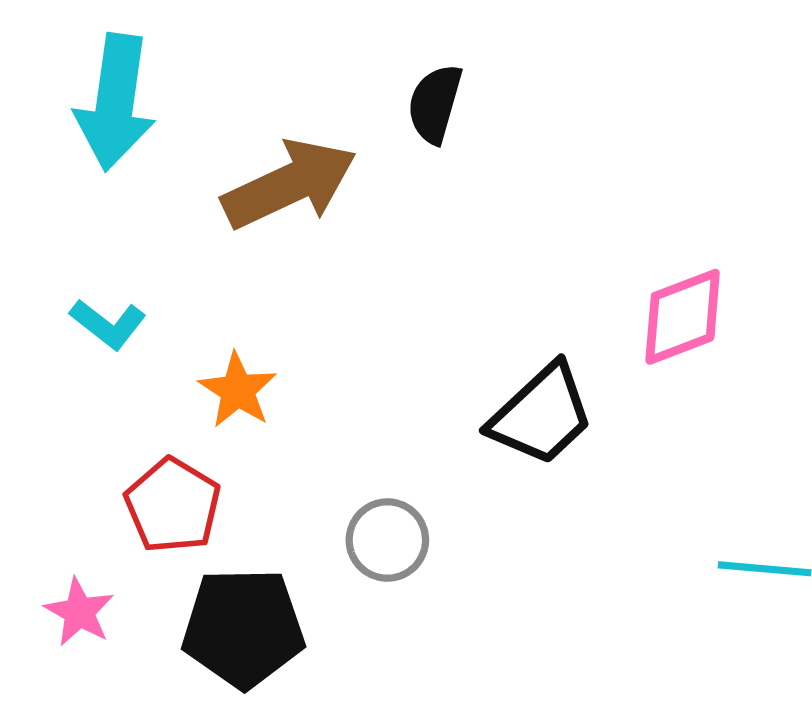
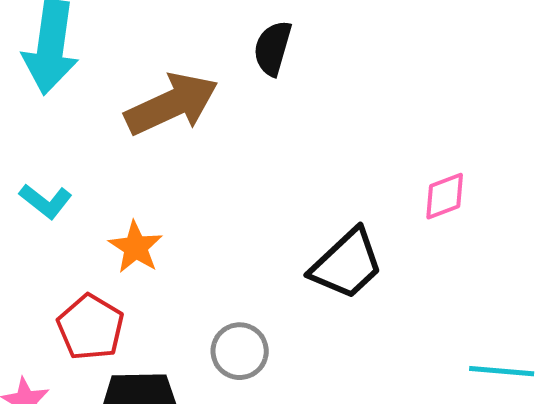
pink diamond: (683, 317) -> (445, 196), size x0.7

